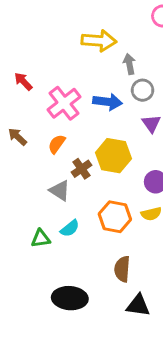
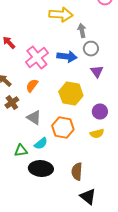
brown cross: (81, 169) -> (12, 103), moved
orange hexagon: (115, 217) -> (63, 128), moved
black ellipse: (70, 298) -> (41, 169), moved
black triangle: (138, 305) -> (88, 197), turned 30

